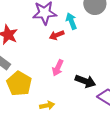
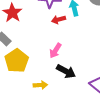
black arrow: (85, 81) -> (66, 71), moved

